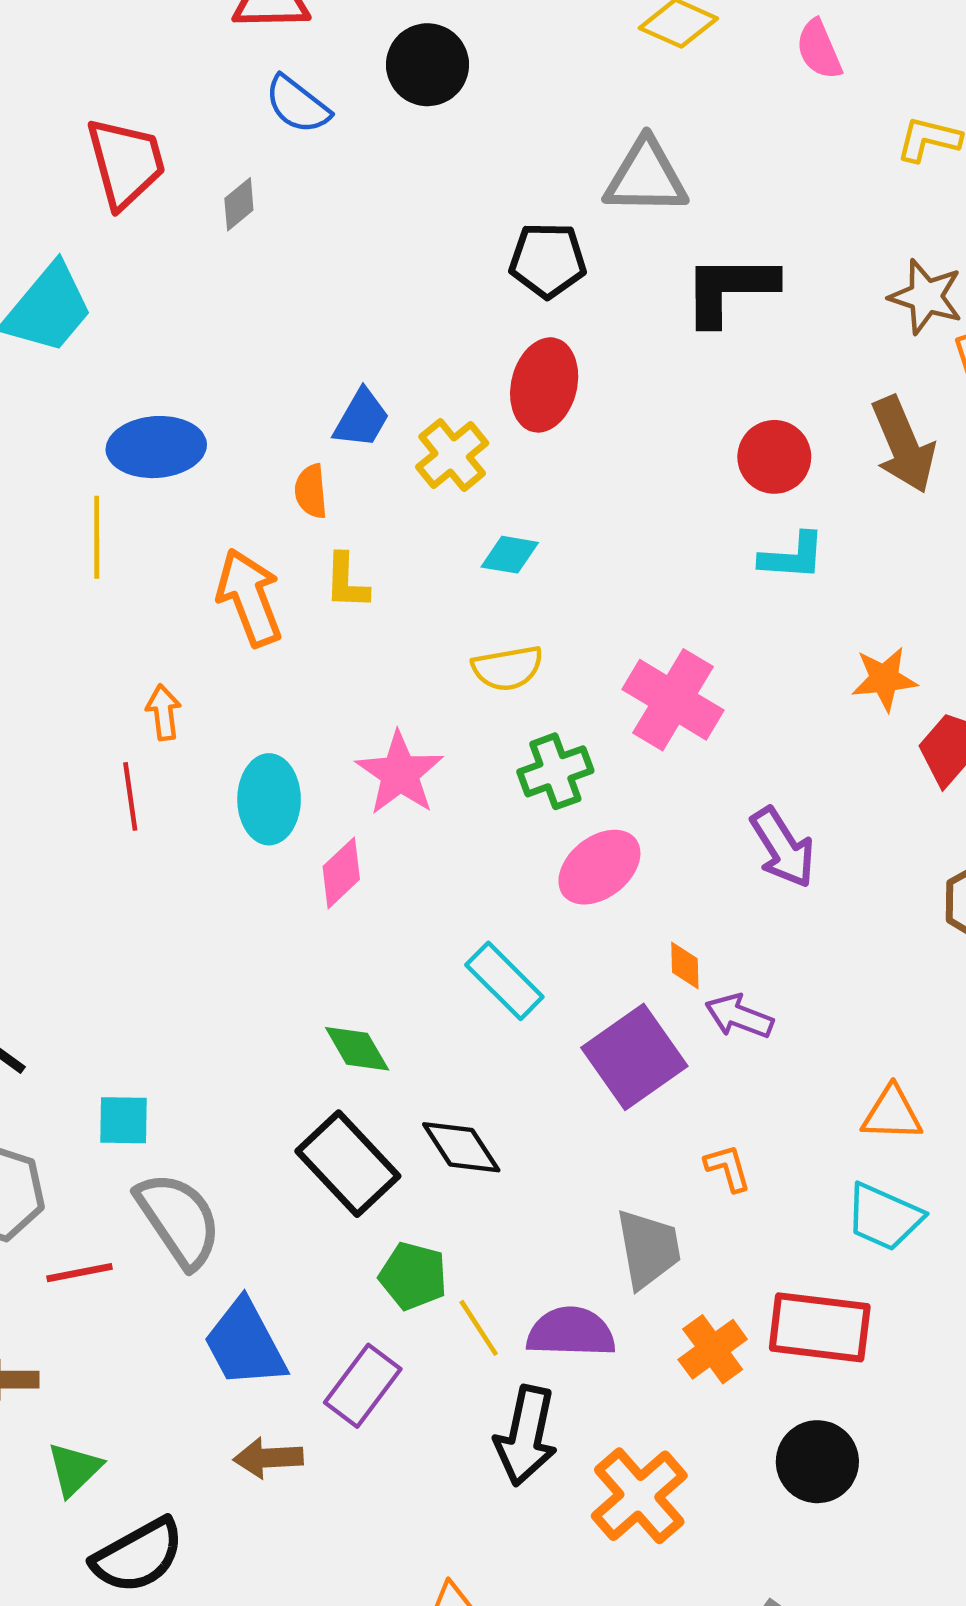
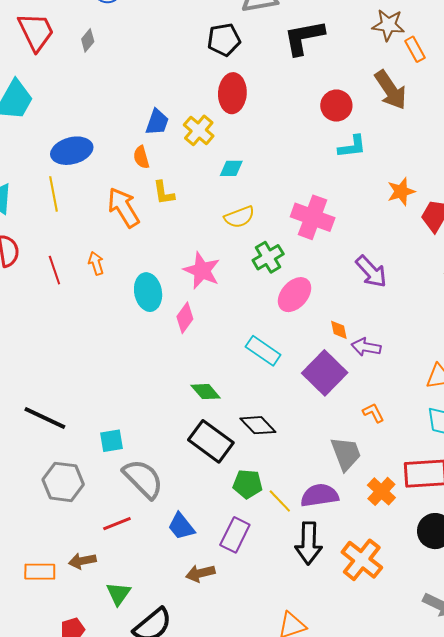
red line: (130, 796) -> (54, 270), moved
red line: (80, 1273) -> (117, 524), moved
blue trapezoid: (245, 1344) -> (181, 526), size x0.7

